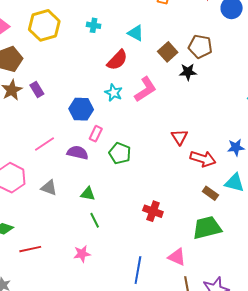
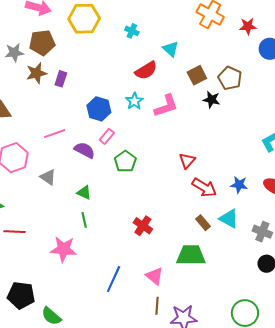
purple rectangle: (37, 90) -> (61, 79), turned 35
pink star: (82, 254) -> (63, 249), size x1.5

